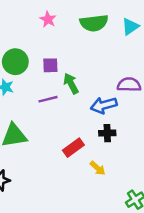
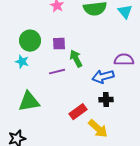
cyan triangle: (130, 27) -> (125, 12), turned -35
yellow arrow: (98, 168) -> (98, 129), size x1.5

